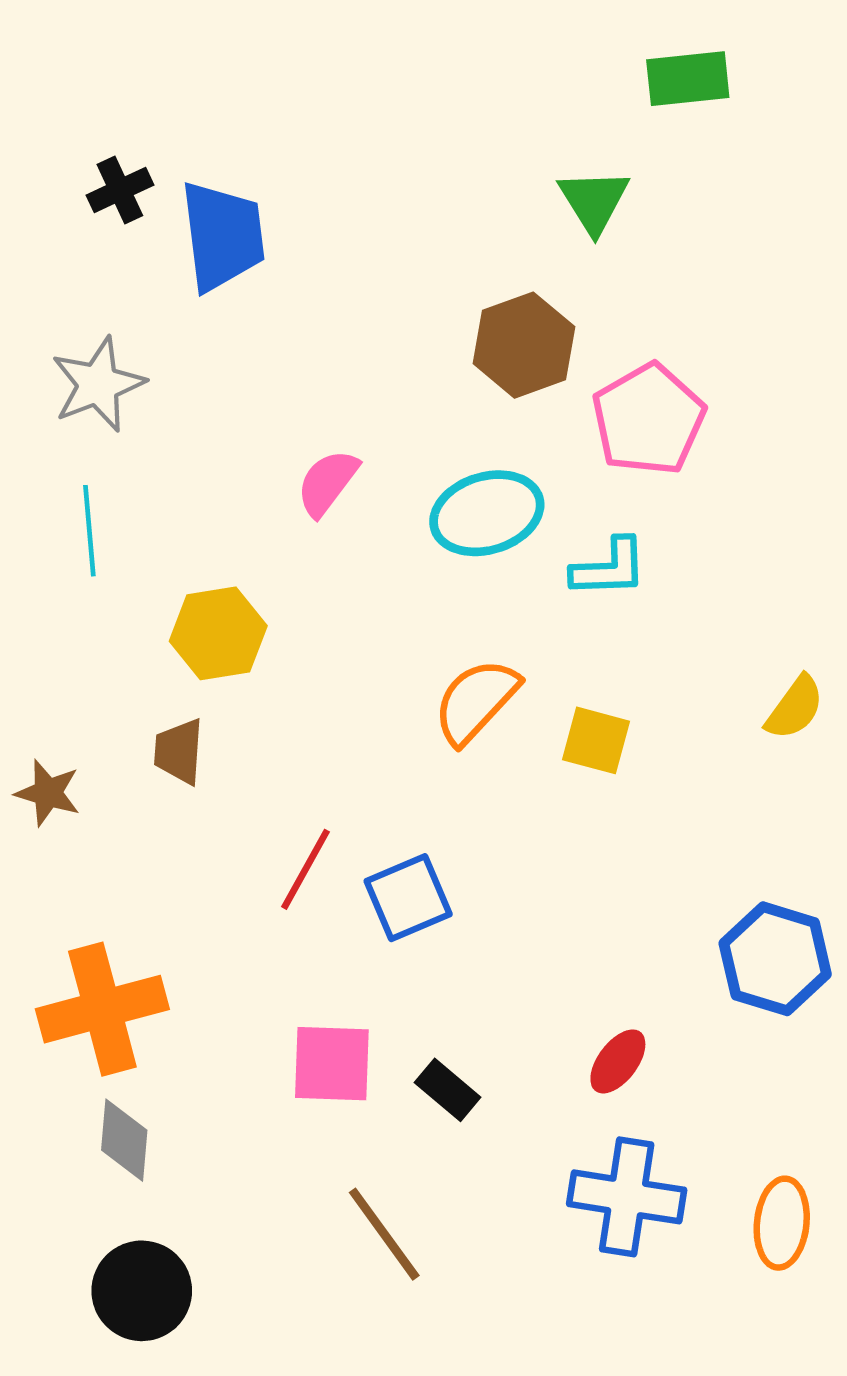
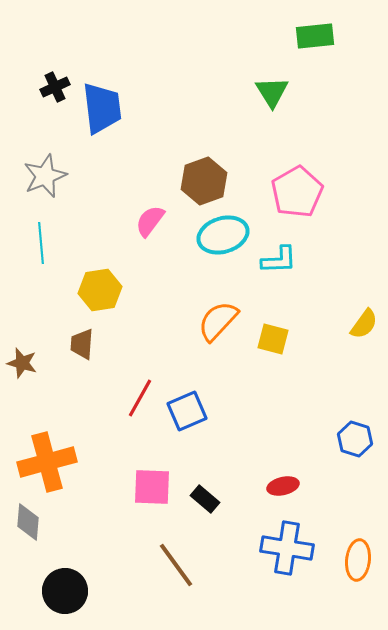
brown hexagon: (524, 345) -> (204, 181), moved
blue hexagon: (775, 959) -> (355, 439), size x0.7
red ellipse: (618, 1061) -> (283, 486), turned 40
gray diamond: (124, 1140) -> (28, 522), moved

